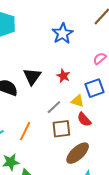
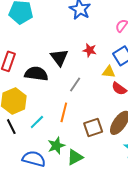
gray line: (54, 107) -> (75, 85), moved
brown square: (61, 129) -> (93, 127), moved

